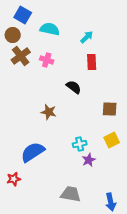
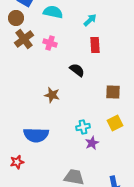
blue semicircle: (33, 152) -> (36, 135), turned -145

